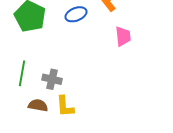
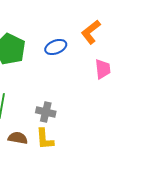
gray cross: (52, 79) -> (46, 112), moved

